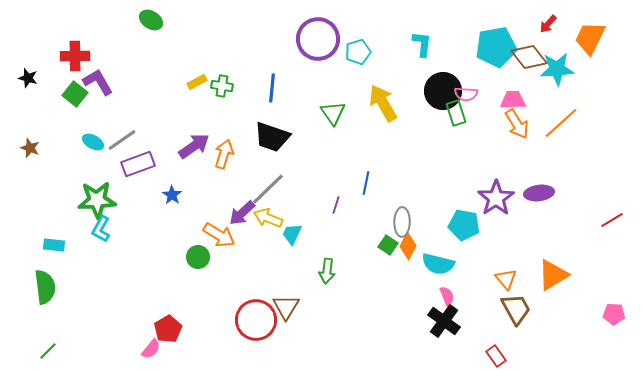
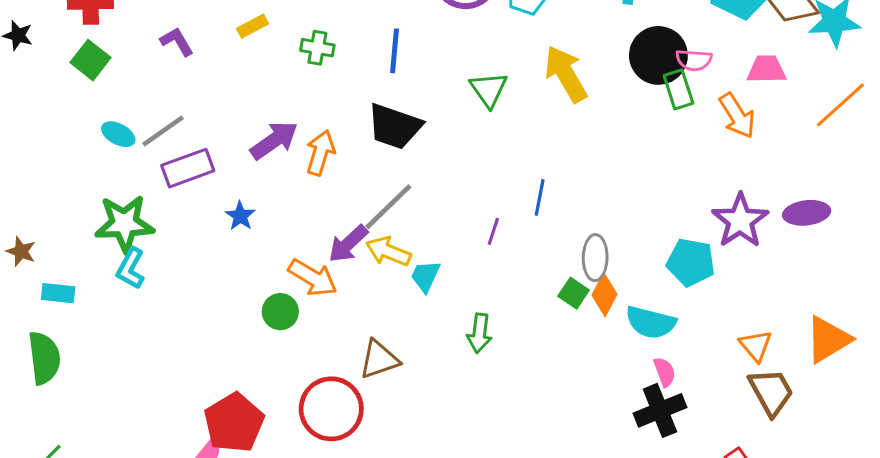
purple L-shape: (98, 82) -> (177, 42), moved, size x0.7
yellow rectangle: (197, 82) -> (253, 26), moved
orange arrow: (517, 124) -> (737, 116), moved
brown star: (30, 148) -> (21, 251), moved
brown triangle: (286, 307) -> (379, 359), moved, turned 40
red circle: (256, 320) -> (331, 409), moved
black cross: (444, 321) -> (660, 410), turned 32
red pentagon: (168, 329) -> (234, 423), size x1.4

